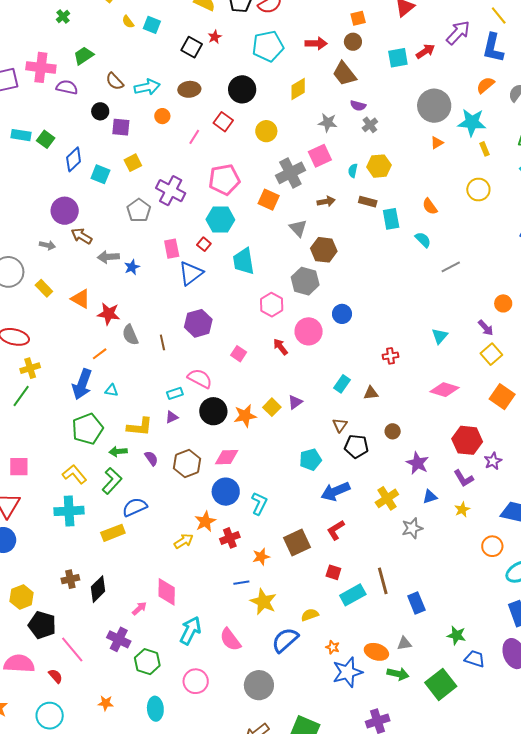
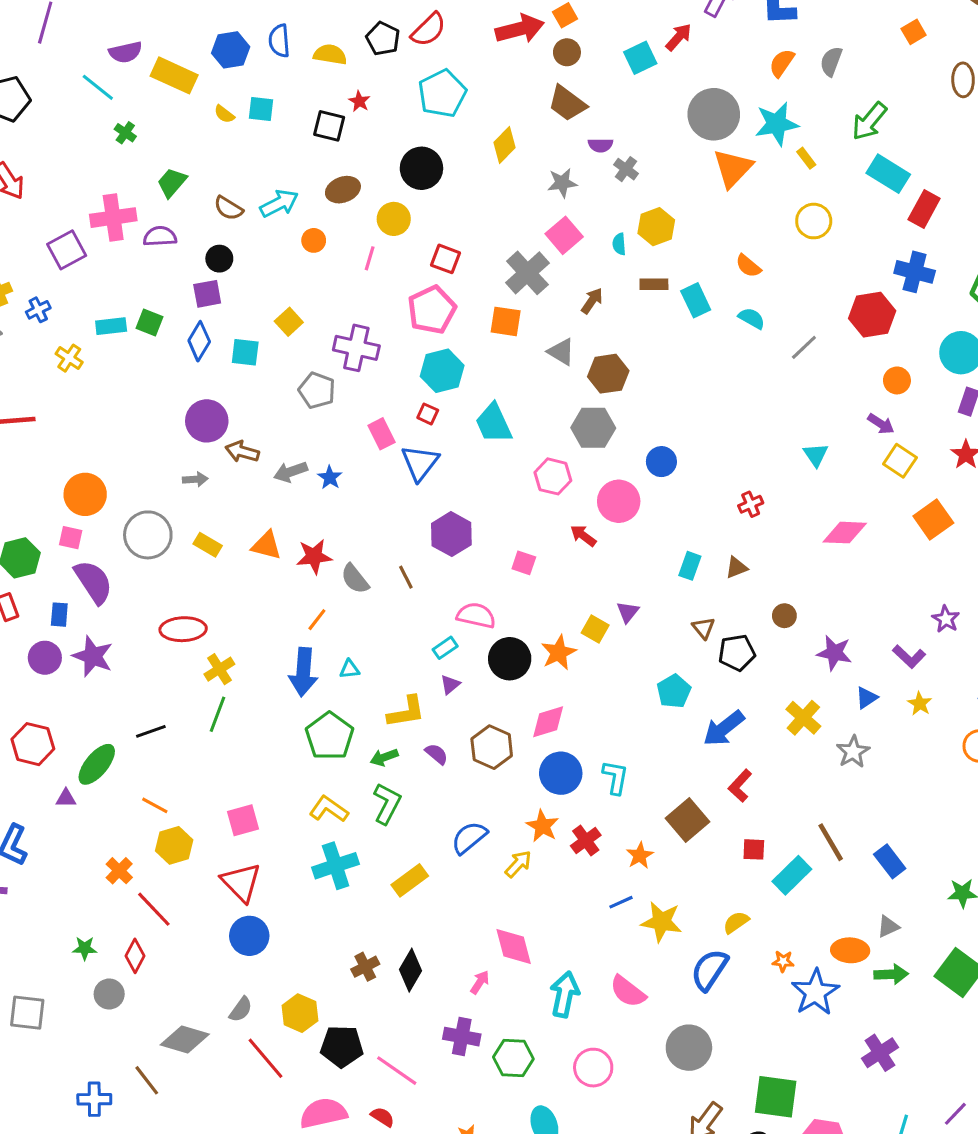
red arrow: (316, 43) -> (520, 29), moved, size x1.4
red square: (223, 122) -> (446, 259), moved
purple square: (121, 127) -> (207, 294), moved
yellow circle: (266, 131) -> (394, 219), moved
orange triangle: (437, 143) -> (733, 168), size x2.0
brown arrow: (326, 201) -> (592, 301), turned -30
orange square: (502, 397) -> (933, 520), turned 35
red hexagon: (467, 440) -> (872, 315), moved
blue semicircle: (135, 507) -> (469, 838), moved

